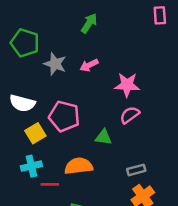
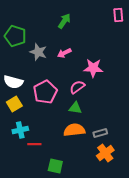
pink semicircle: (130, 115) -> (77, 87), moved
pink pentagon: (64, 116) -> (45, 92), turned 30
yellow square: (35, 133) -> (14, 104), moved
orange semicircle: (79, 166) -> (74, 130), moved

